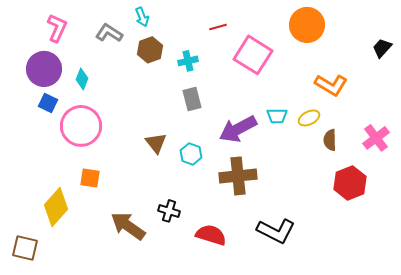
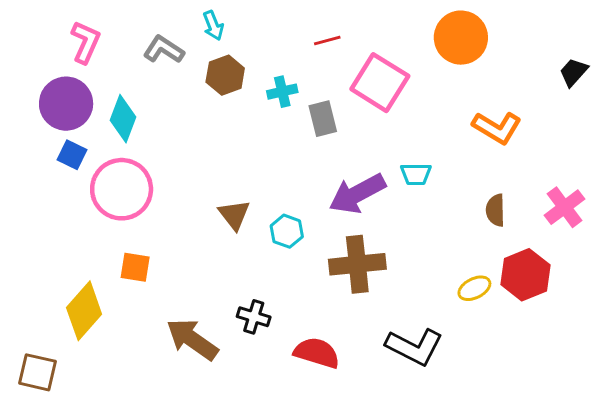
cyan diamond: (82, 79) -> (123, 119), size x1.4
gray rectangle: (192, 99) -> (323, 119), moved
yellow ellipse: (309, 118) -> (474, 288), moved

